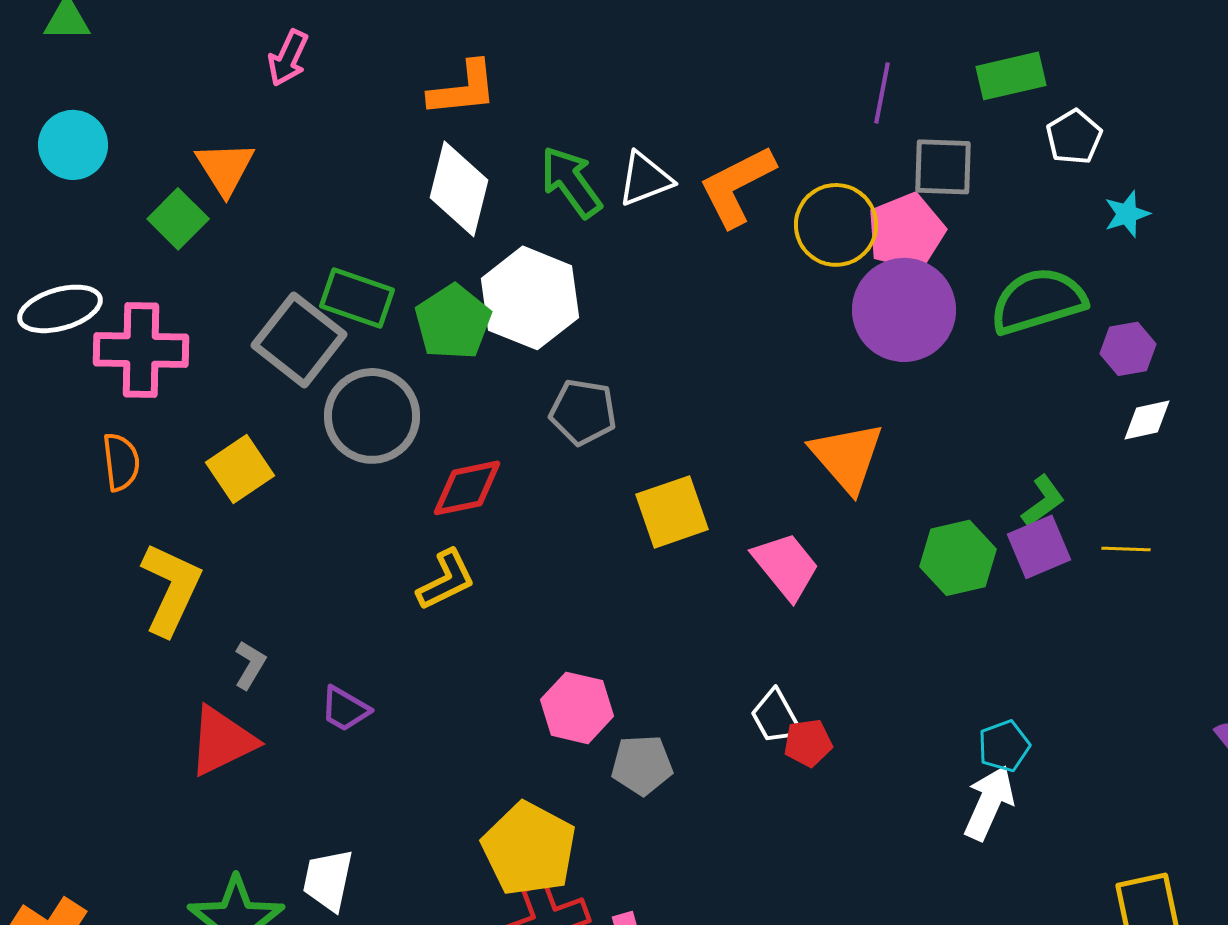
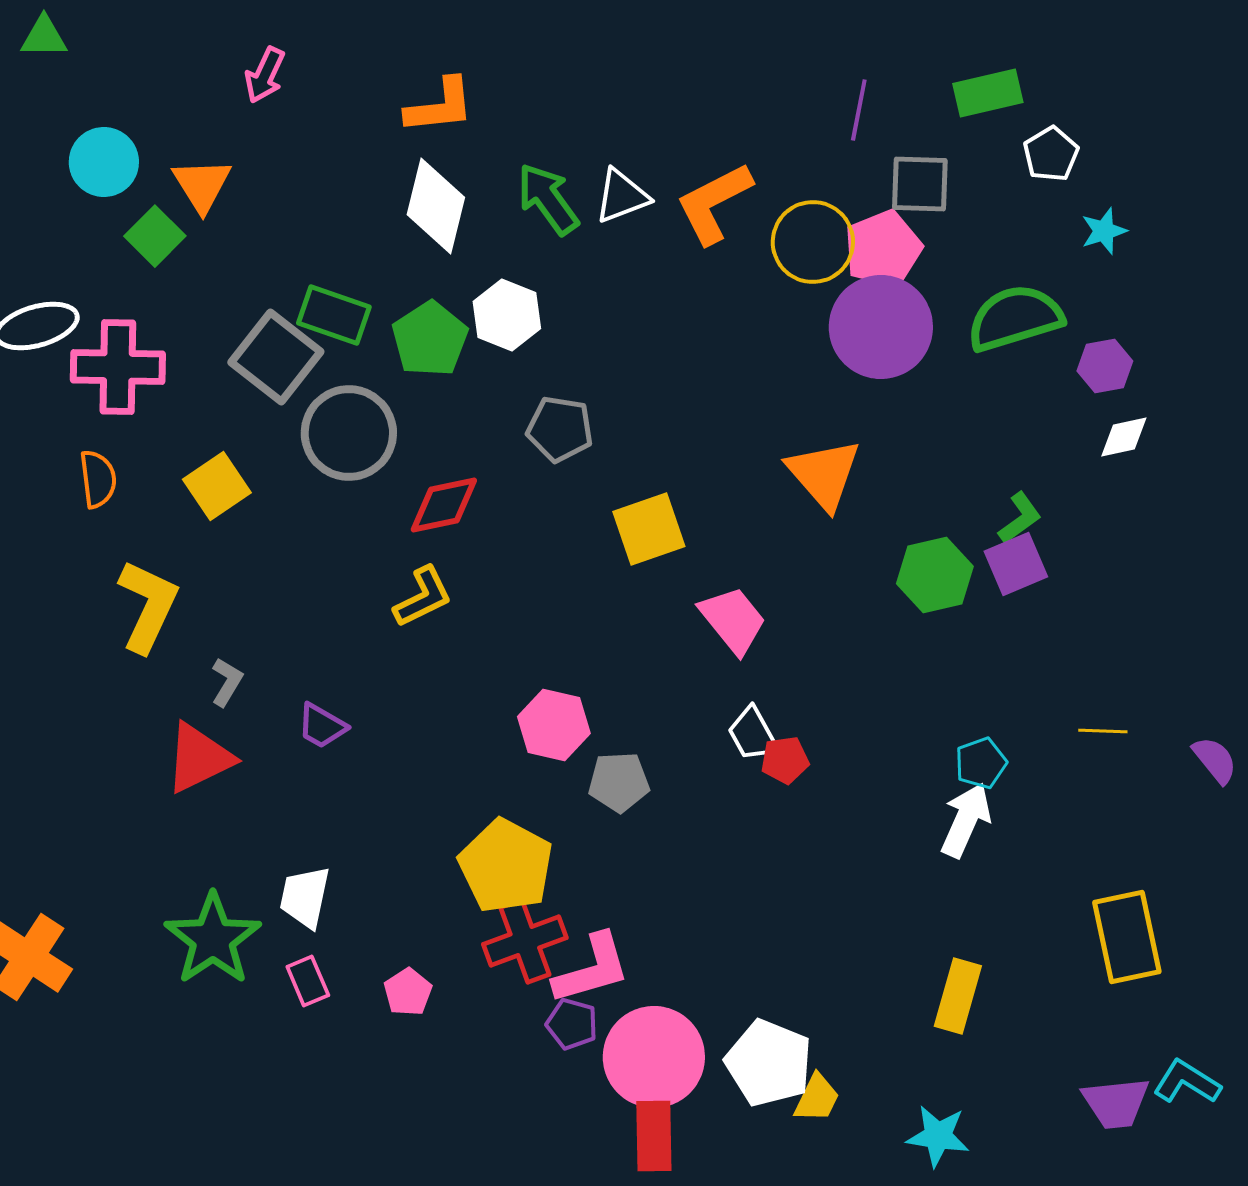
cyan circle: (73, 145) -> (104, 162), moved
white hexagon: (530, 298) -> (507, 315), size x0.7
yellow line: (1126, 549) -> (1103, 731), moved
pink trapezoid: (786, 566) -> (733, 620), moved

